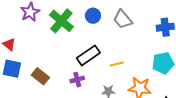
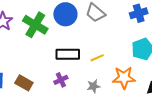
blue circle: (93, 16) -> (65, 14), size x1.5
black rectangle: (88, 55) -> (68, 54), turned 45

